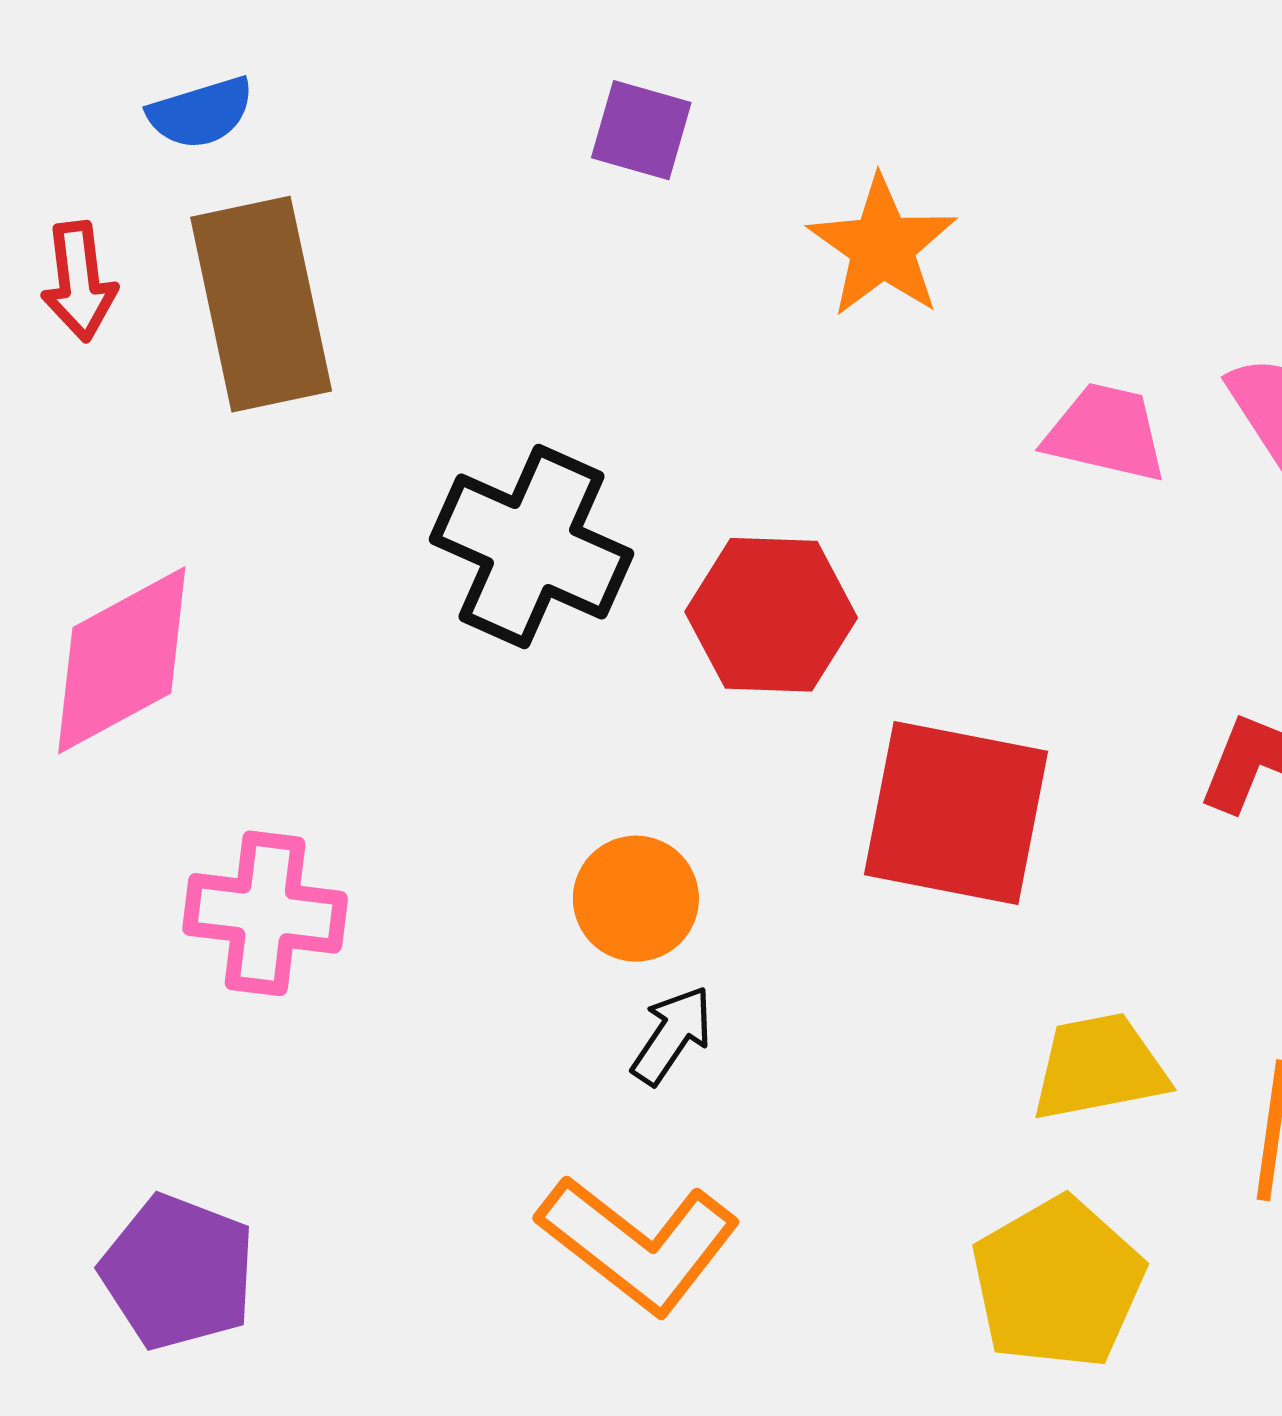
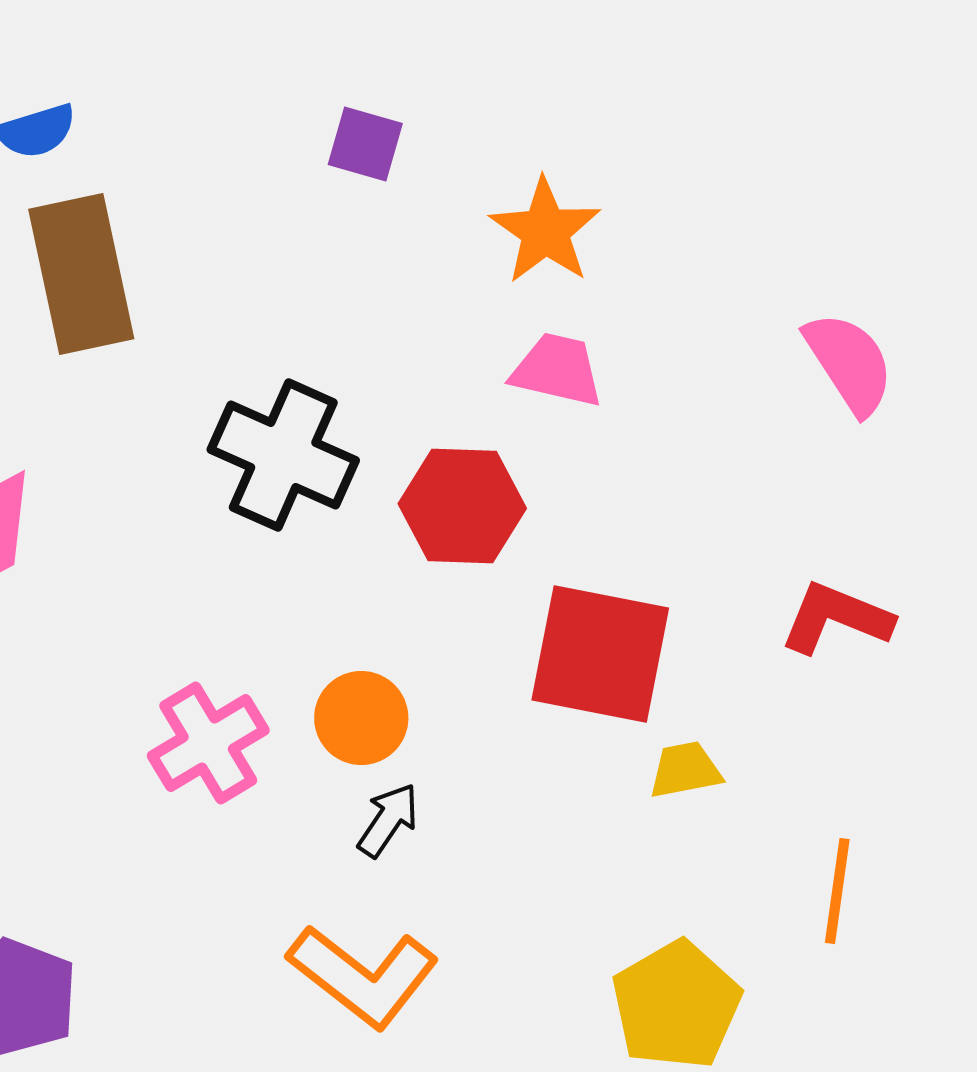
pink trapezoid: (1106, 433) -> (557, 370), moved
pink cross: (265, 913) -> (208, 743), moved, turned -38
yellow trapezoid: (1099, 1067) -> (685, 770), moved, size x0.7

